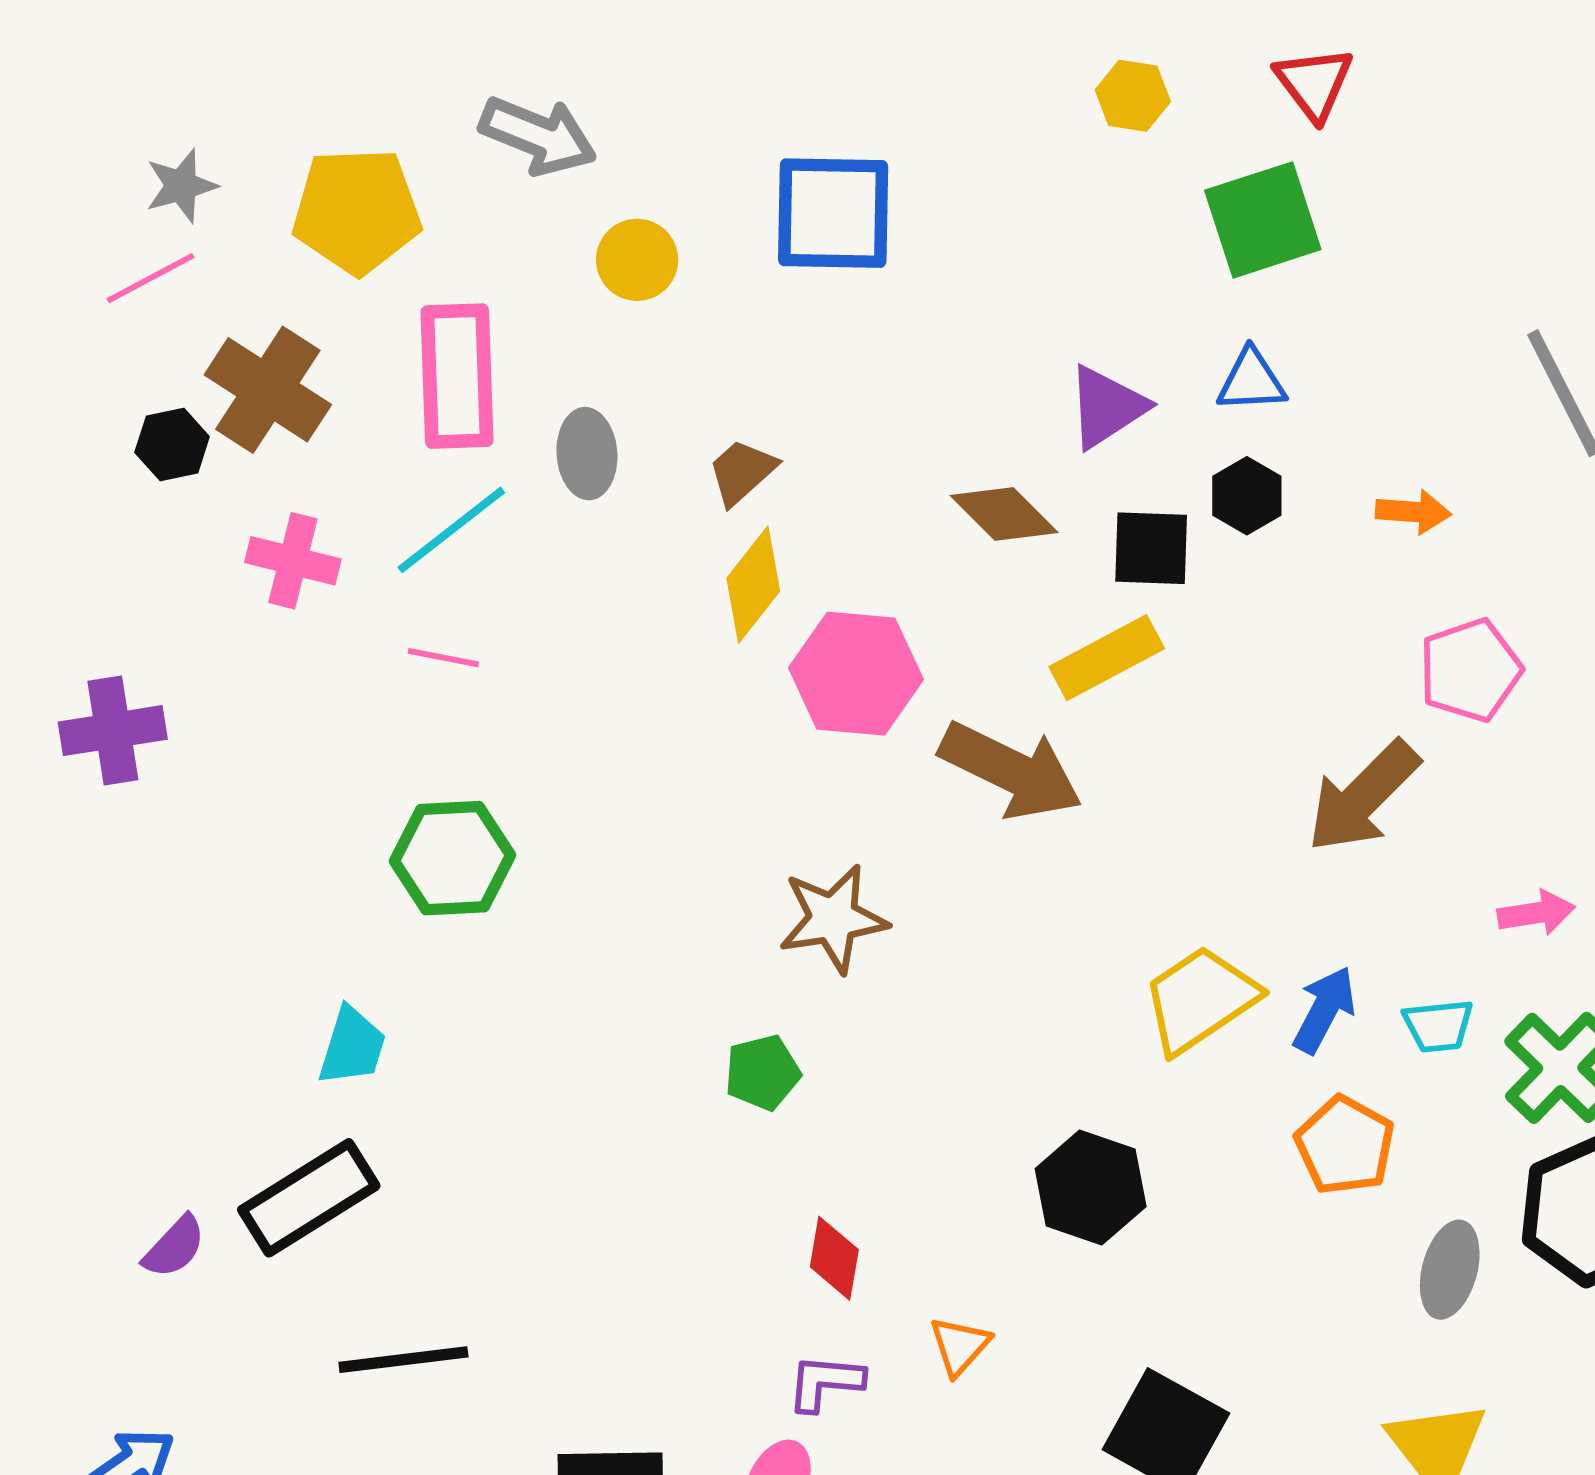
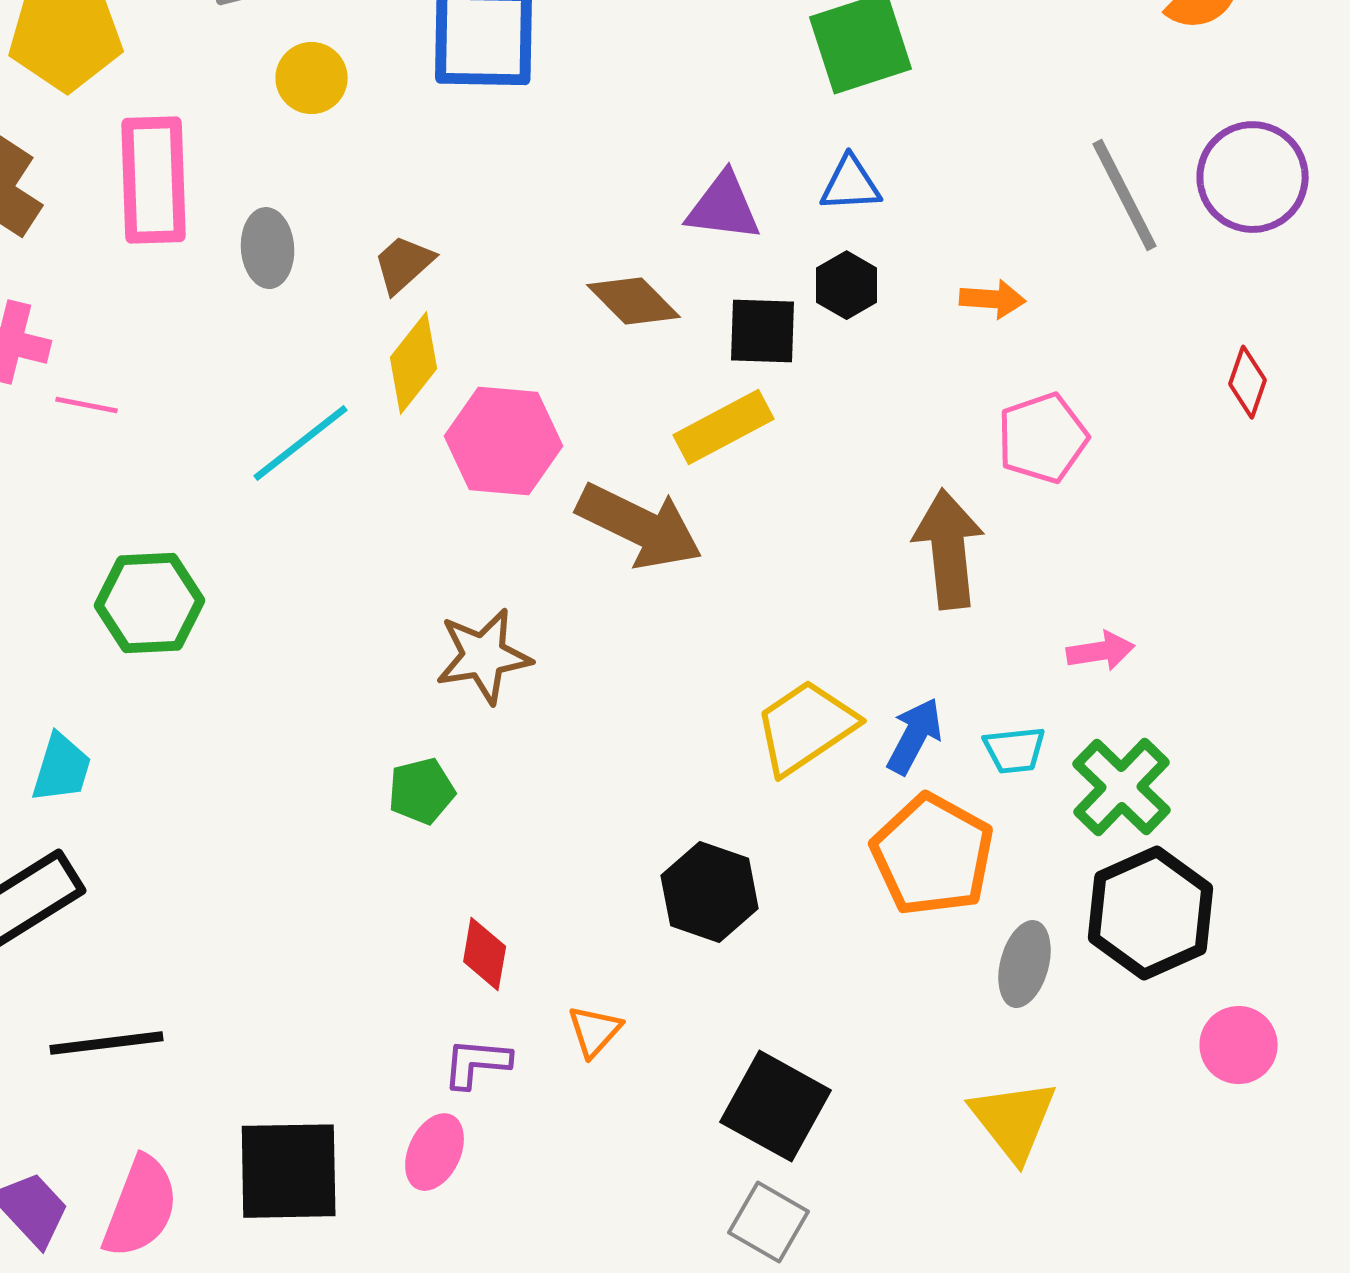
purple triangle: (1107, 407) -> (724, 207), turned 40
cyan line: (451, 530) -> (301, 443), moved
pink line: (443, 658) -> (87, 405), moved
brown arrow: (1363, 797) -> (949, 549), turned 129
orange pentagon: (1345, 1145) -> (933, 855), size x1.4

